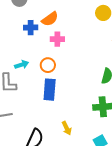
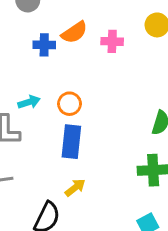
pink cross: (57, 39) -> (112, 41), moved
yellow arrow: (67, 128) -> (75, 188), moved, turned -104

